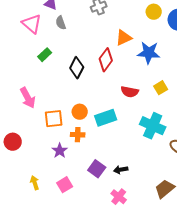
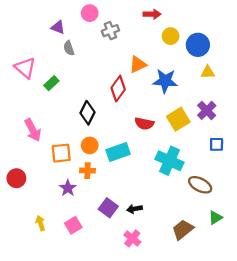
pink triangle: (32, 24) -> (25, 68), moved
black diamond: (77, 68) -> (87, 113), moved
yellow square: (161, 88) -> (178, 119), size x1.5

